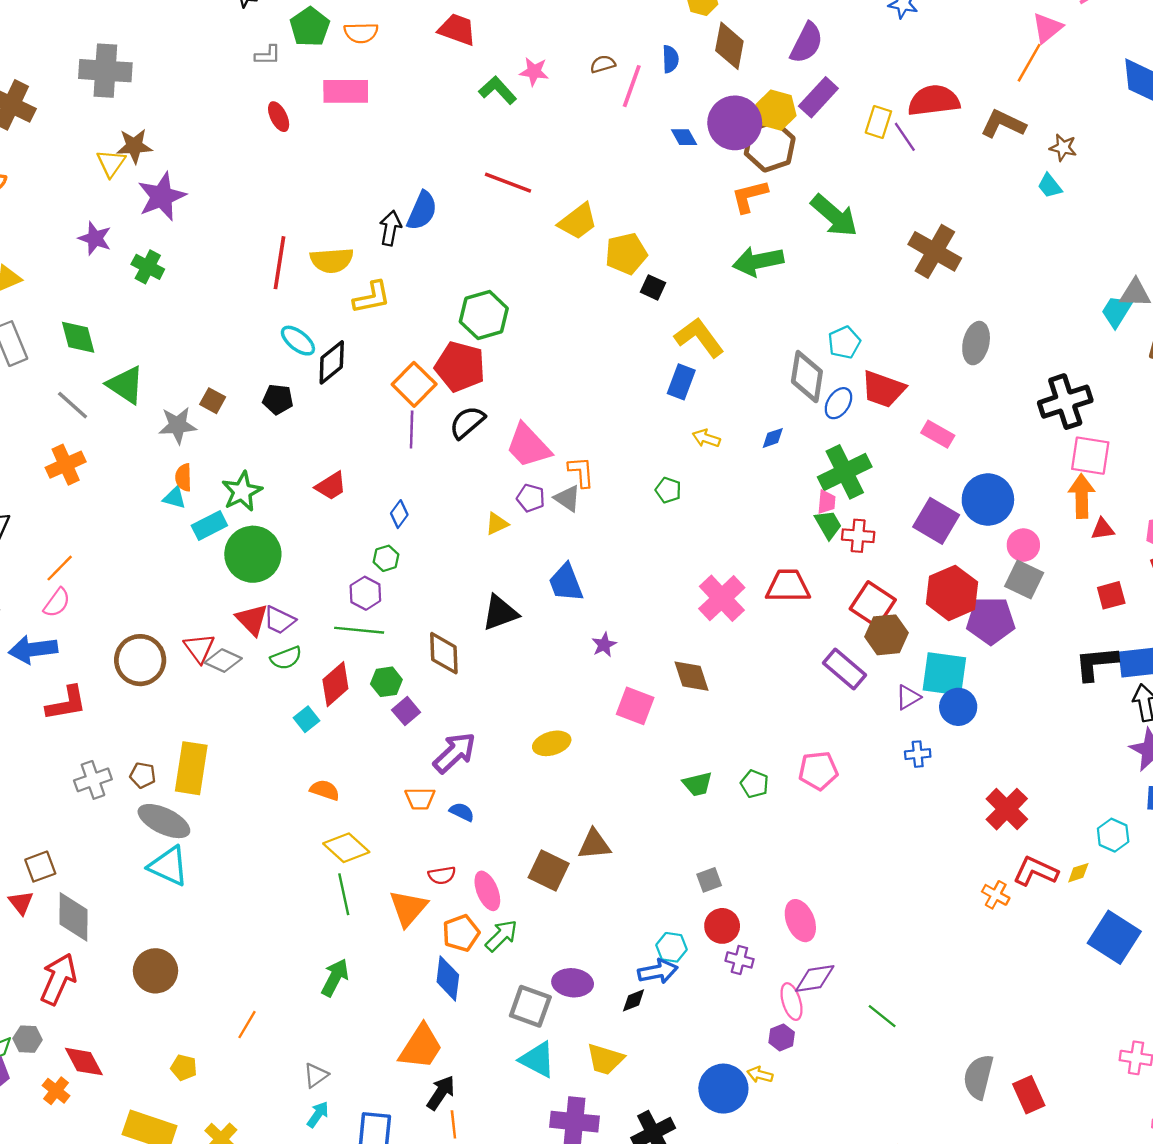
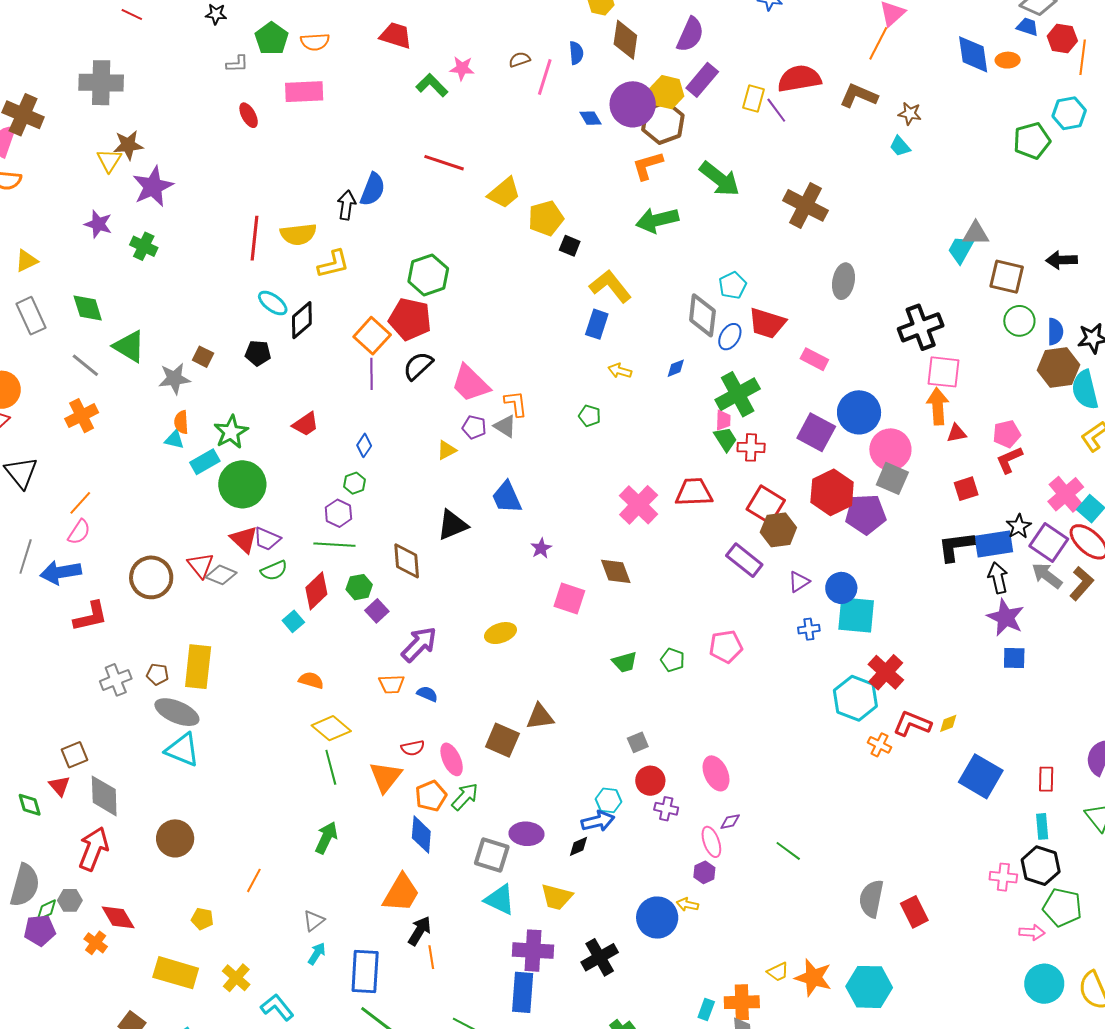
pink circle: (1023, 545) -> (890, 449), size x1.5
cyan square: (944, 674) -> (856, 615), moved
cyan hexagon: (1113, 835) -> (855, 698), moved, size x1.6
purple diamond: (815, 978) -> (730, 822), size x0.6

